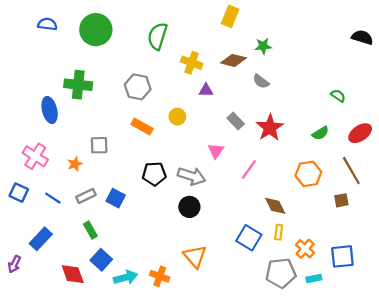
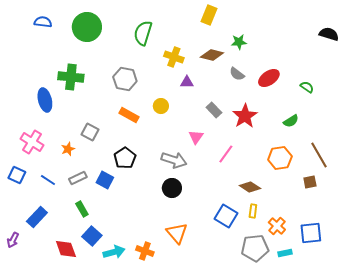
red ellipse: (360, 133) -> (269, 78), moved
gray square: (99, 145) -> (90, 132), turned 30
black pentagon: (154, 174) -> (125, 158), moved, turned -30
brown diamond: (275, 206) -> (250, 187), turned -30

